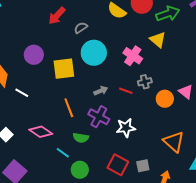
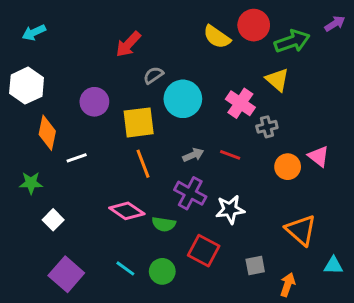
gray semicircle: (81, 28) -> (153, 75), moved
gray cross: (145, 82) -> (267, 127), moved
white line: (22, 93) -> (77, 158), turned -48
orange line: (69, 108) -> (143, 164), moved
pink diamond: (41, 132) -> (127, 211), moved
cyan line: (63, 153) -> (125, 268), moved
red square: (118, 165) -> (204, 251), moved

